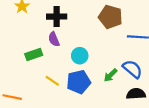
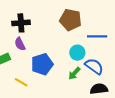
cyan circle: (80, 56) -> (77, 53), moved
blue pentagon: (79, 82) -> (42, 64), moved

